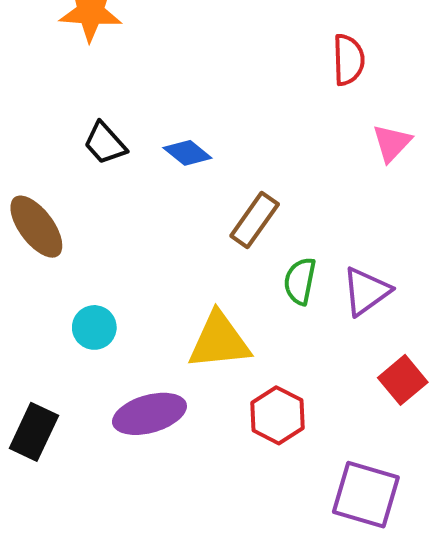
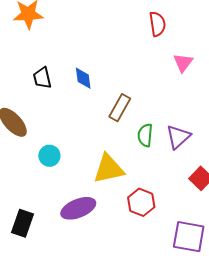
black trapezoid: (105, 143) -> (42, 78), turned 35
blue diamond: (187, 153) -> (83, 78), turned 50
cyan circle: (94, 327) -> (49, 156), moved

